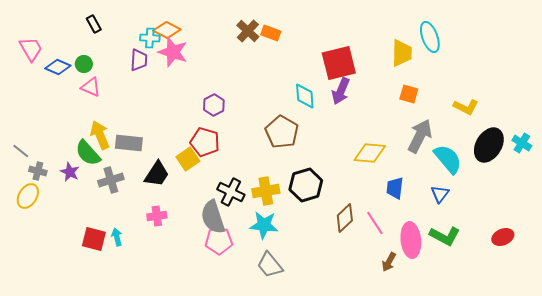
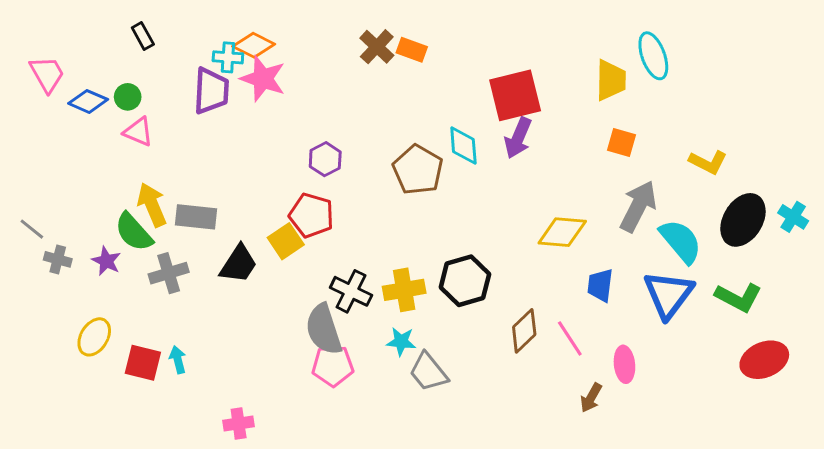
purple trapezoid: (139, 60) -> (211, 91), size x1.4
brown pentagon: (282, 132) -> (418, 170), moved
blue triangle: (440, 194) -> (669, 294), size x1.8
yellow ellipse: (28, 196) -> (94, 337), moved
pink cross: (157, 216) -> (239, 424), moved
cyan star: (264, 225) -> (401, 341), size x0.7
green L-shape: (445, 236) -> (738, 297), moved
red ellipse: (503, 237) -> (764, 360), size x1.4
pink ellipse: (411, 240) -> (624, 364), size x0.7
gray trapezoid: (270, 265) -> (428, 372), moved

